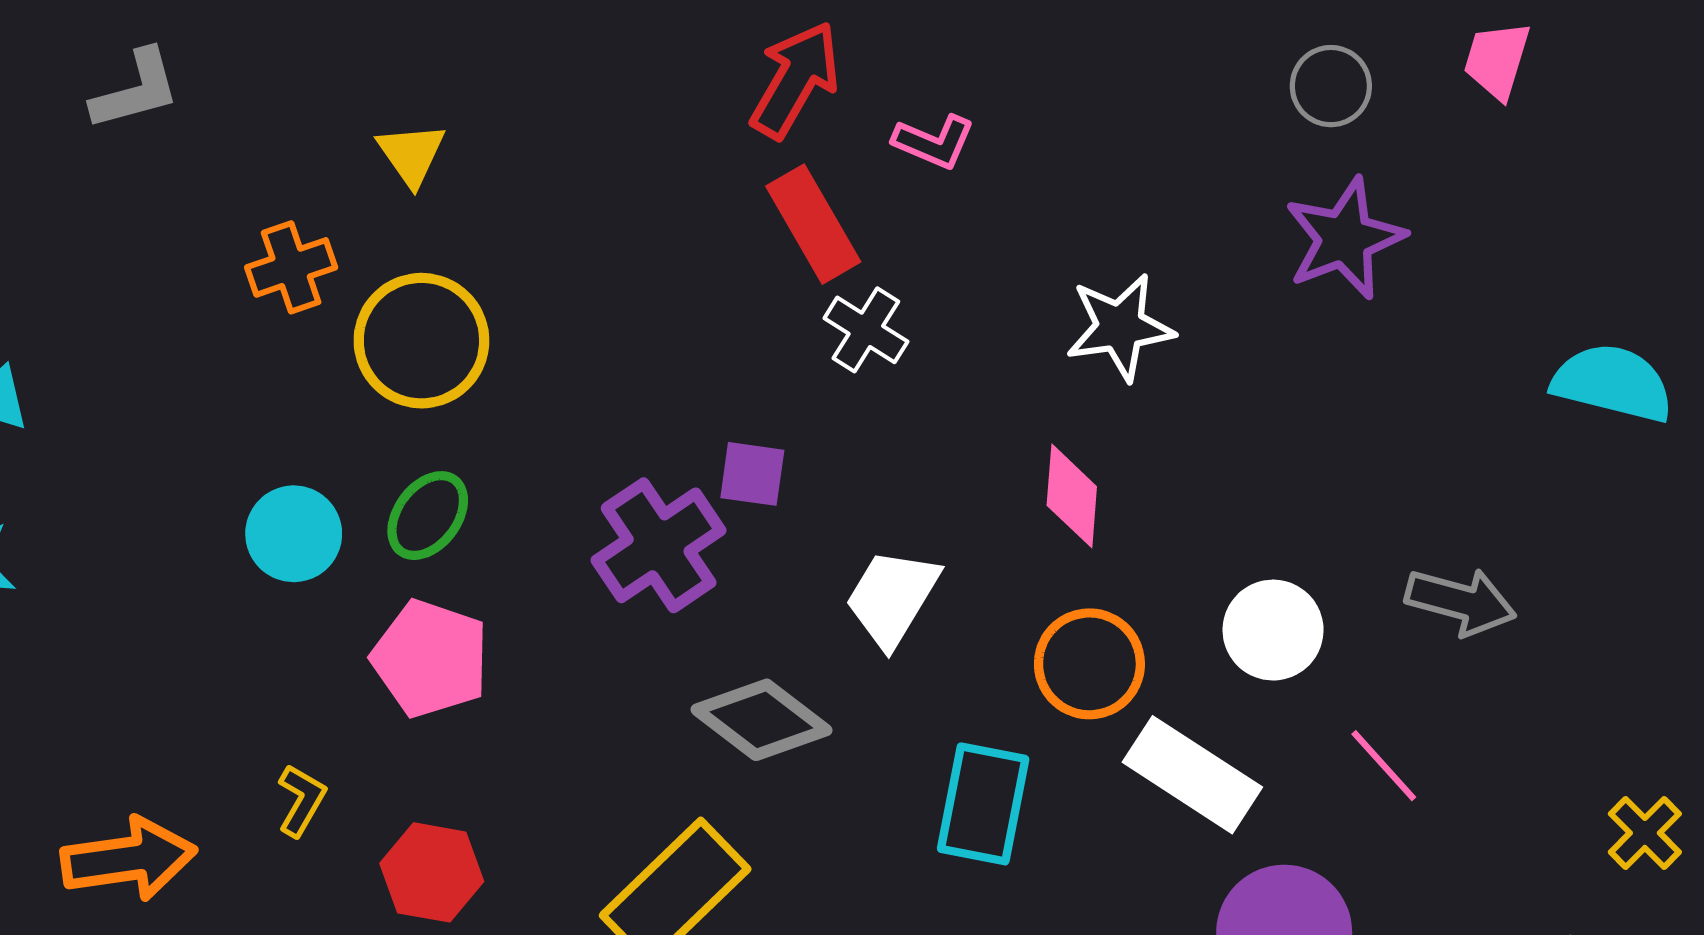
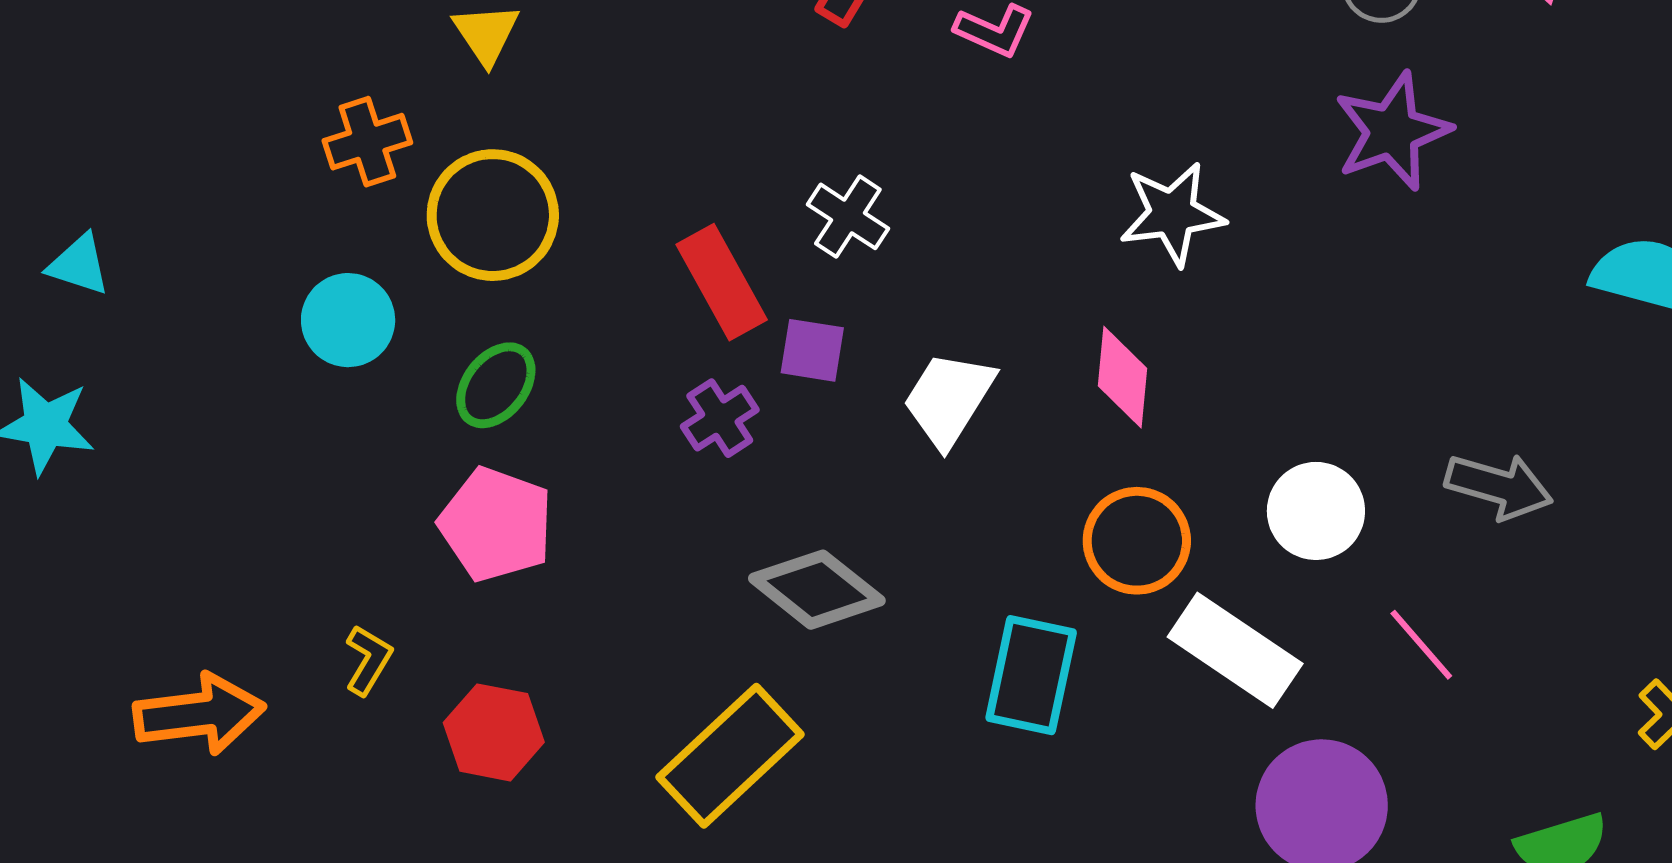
red rectangle: (813, 224) -> (722, 282), moved
white cross: (866, 330) -> (848, 216), moved
cyan circle: (294, 534) -> (348, 320), moved
purple cross: (659, 545) -> (720, 418), size x0.6
white trapezoid: (892, 598) -> (949, 399), moved

